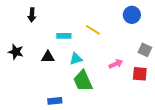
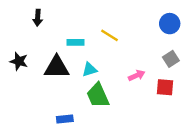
blue circle: (132, 15) -> (170, 24), moved
gray square: (145, 50) -> (171, 59), turned 32
black triangle: (48, 57) -> (57, 67), size x1.6

